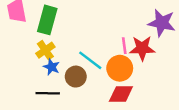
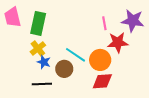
pink line: (124, 46) -> (104, 23), moved

